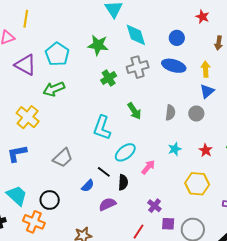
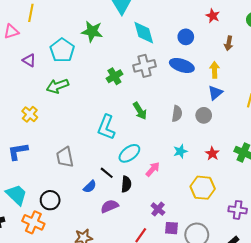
green star: (98, 45) -> (92, 32), moved
purple triangle: (25, 65) -> (29, 60), size x0.6
yellow cross: (28, 117) -> (30, 114), size x0.7
gray trapezoid: (63, 158) -> (65, 157), turned 120

